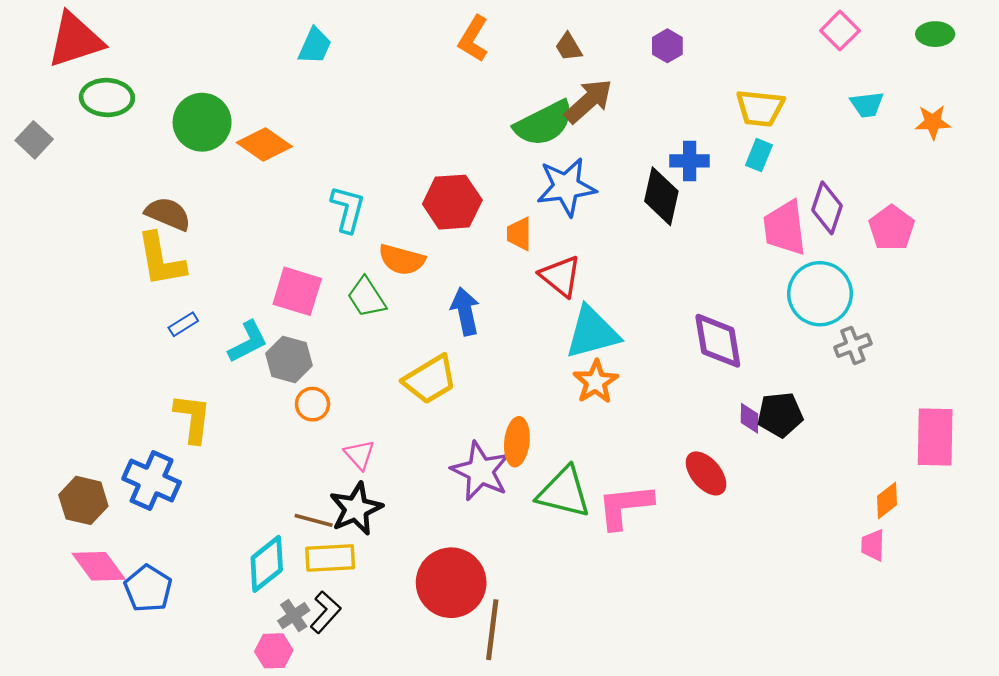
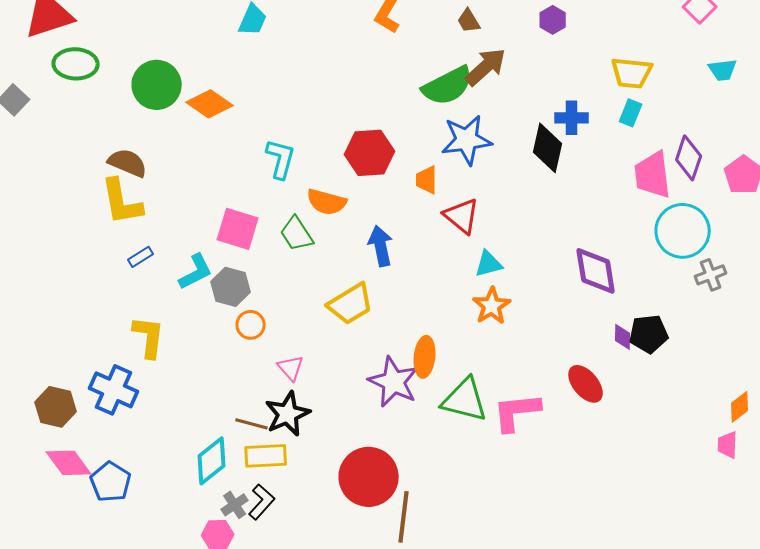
cyan triangle: (592, 332) -> (489, 264), size x0.6

